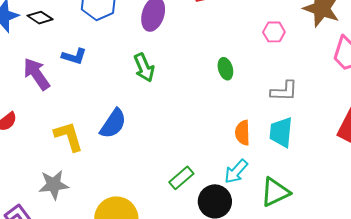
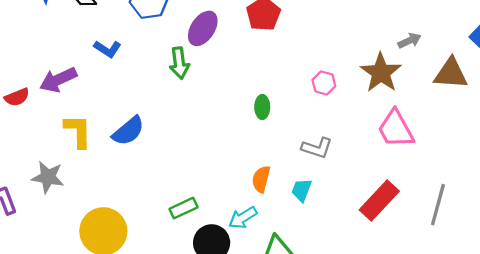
green arrow: (144, 68) -> (179, 63), moved
purple arrow: (37, 74) -> (58, 80), moved, turned -96
cyan trapezoid: (281, 132) -> (302, 190), size x0.7

